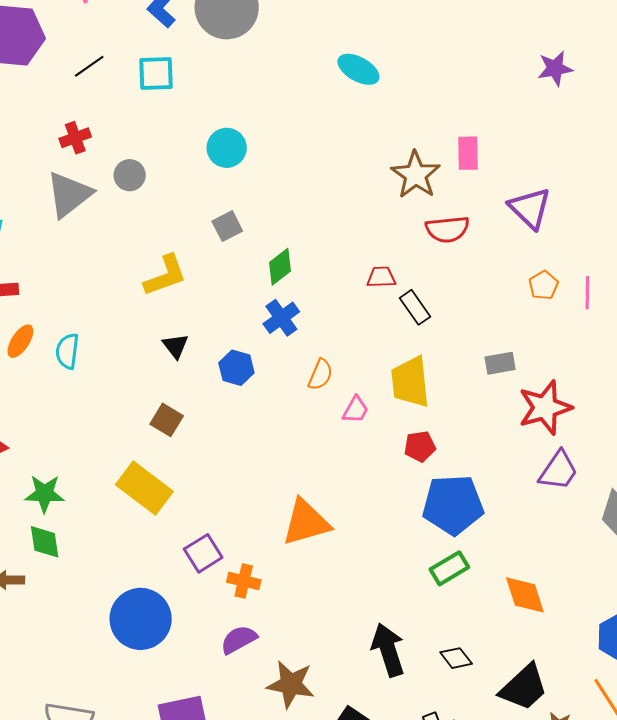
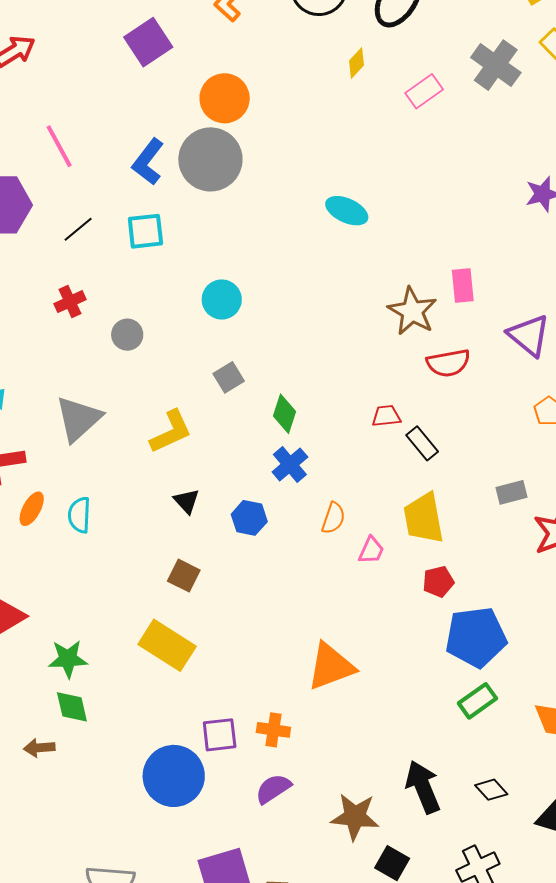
gray triangle: (69, 194) -> (78, 419), moved
green diamond: (280, 267) -> (284, 414), turned -30
purple square: (203, 553) -> (220, 735), moved, turned 30
brown star: (291, 684) -> (355, 817), moved

